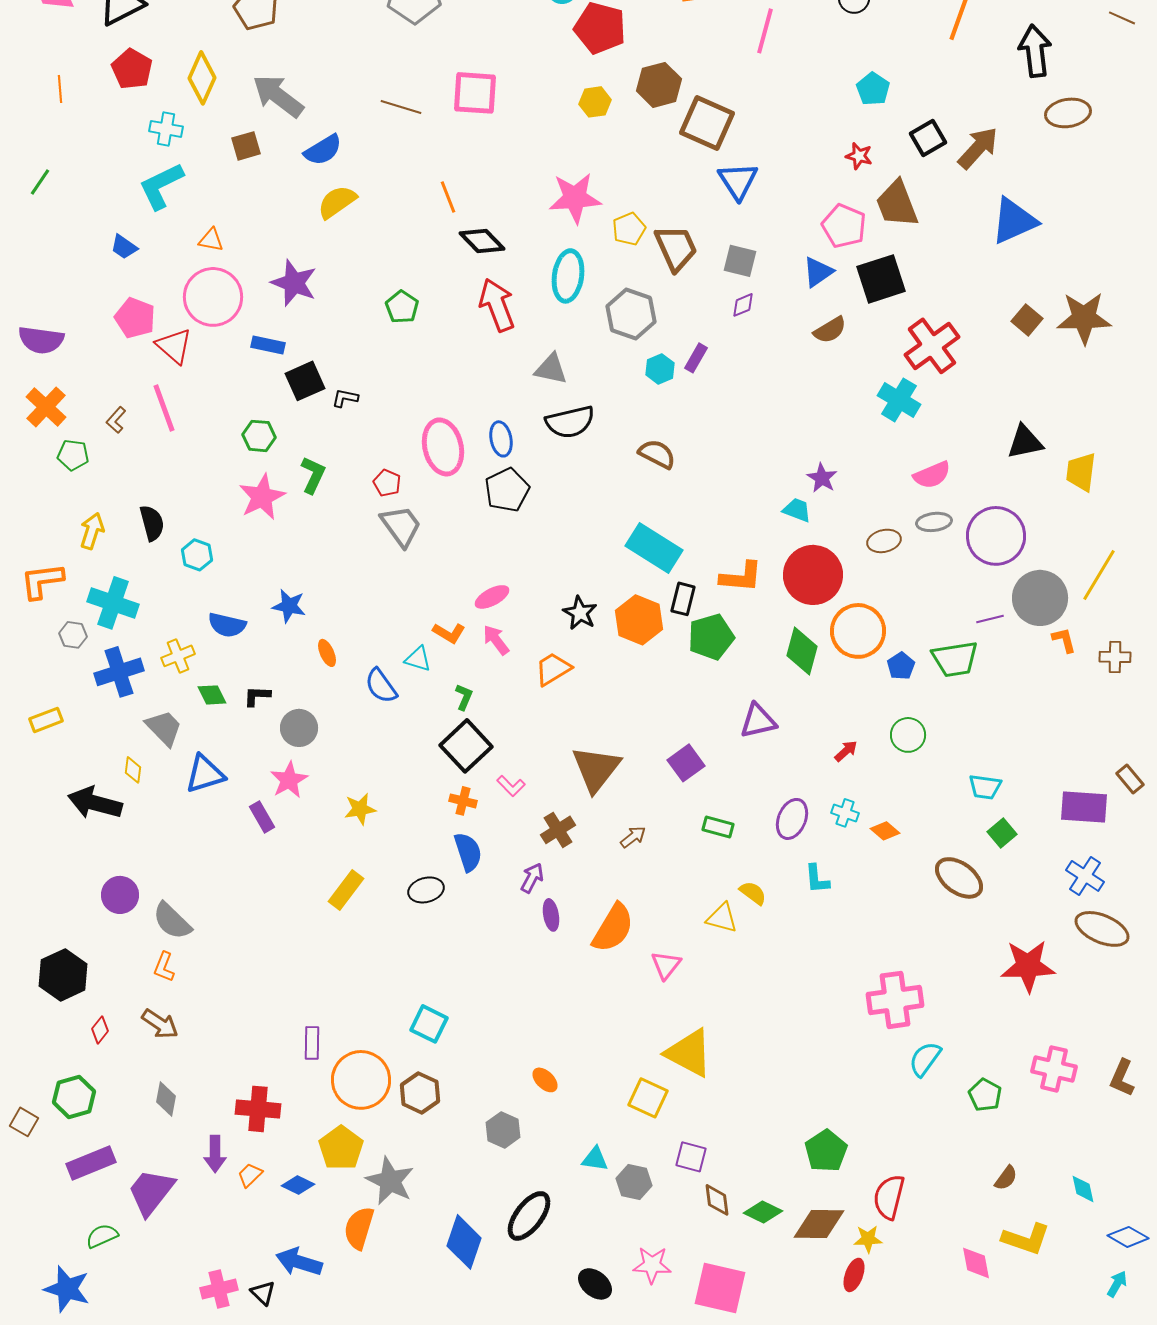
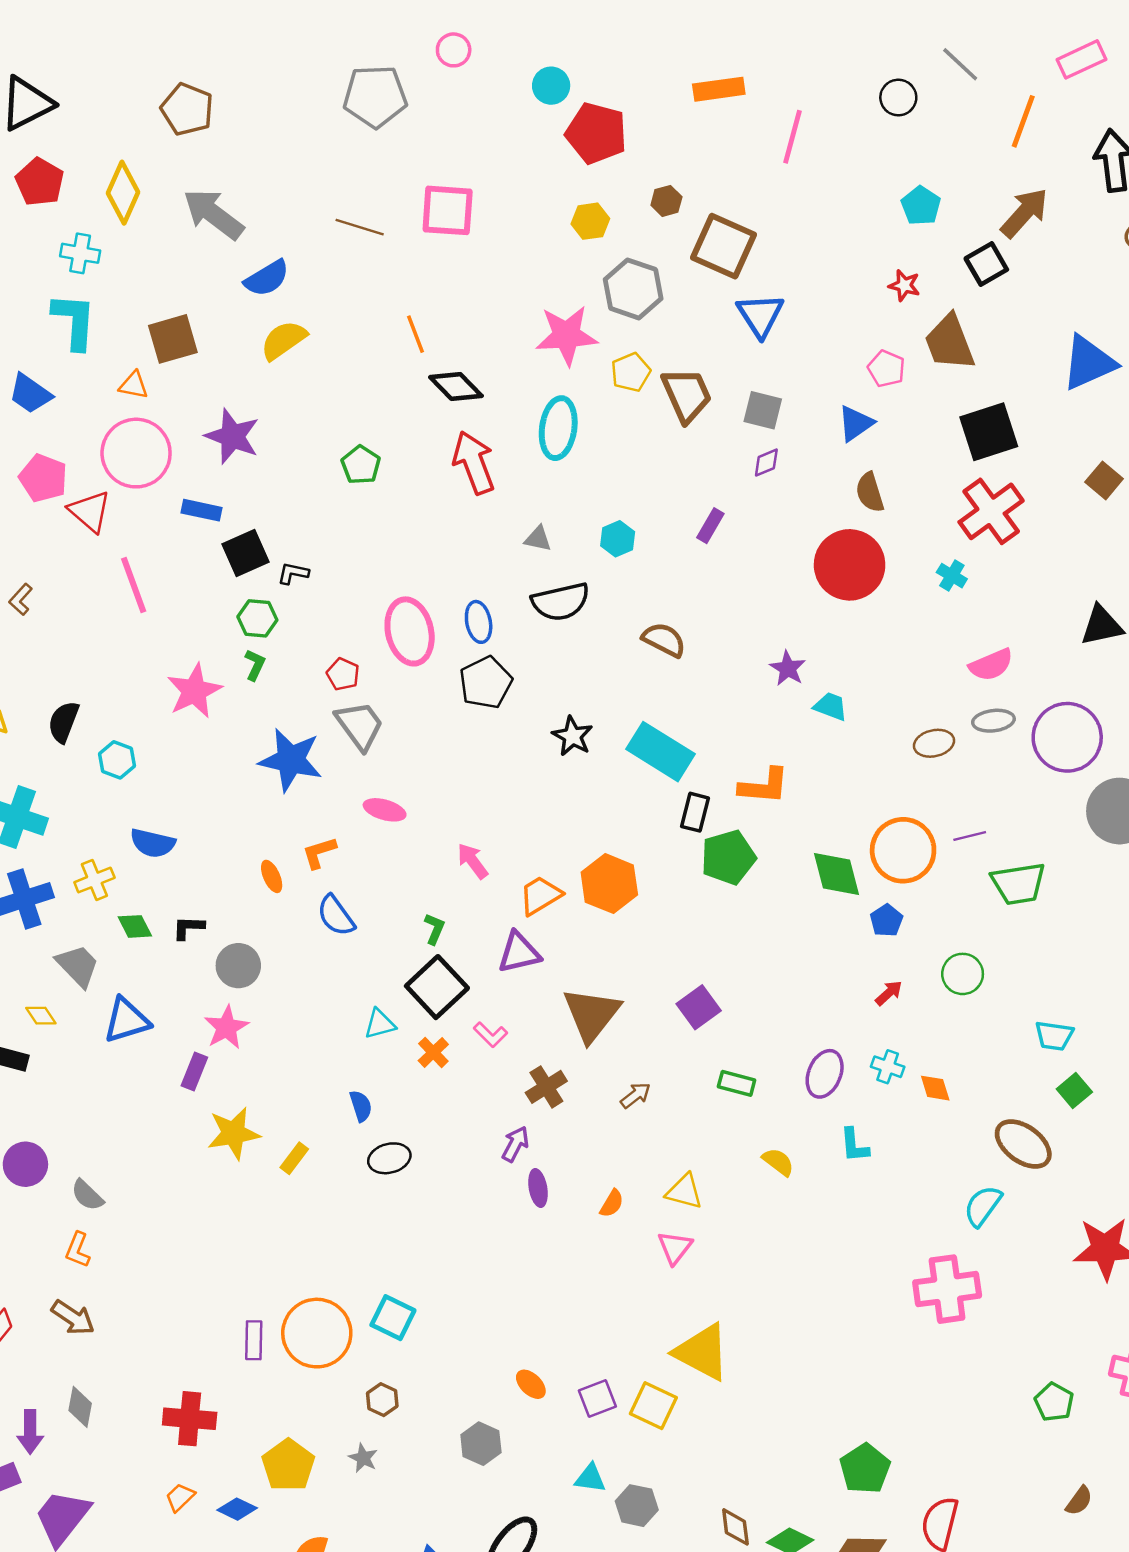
brown hexagon: (659, 85) -> (666, 201), size x0.6
brown square: (246, 146) -> (173, 339), moved, size x1.4
brown arrow: (978, 148) -> (1024, 213), moved
cyan L-shape: (161, 186) -> (74, 321), turned 120
pink pentagon: (844, 226) -> (886, 369), size x0.7
blue trapezoid: (124, 247) -> (30, 394), size x1.4
black square: (881, 279) -> (989, 432), moved
gray hexagon: (631, 314) -> (633, 289), moved
brown semicircle: (830, 330) -> (870, 492), turned 104
gray triangle: (551, 369) -> (538, 539), size x0.7
cyan hexagon: (660, 369) -> (618, 539), moved
cyan cross: (899, 400) -> (952, 576), size x0.6
pink line: (164, 408) -> (134, 585), moved
green hexagon: (259, 436) -> (257, 618), moved
green L-shape: (313, 475) -> (255, 665), size x0.7
purple star: (822, 478) -> (788, 668), moved
black semicircle: (152, 523) -> (64, 722), turned -144
red circle: (813, 575) -> (850, 565), moved
pink ellipse: (492, 597) -> (385, 810), moved, turned 44
blue star: (289, 606) -> (291, 760), moved, size x1.6
black star: (580, 613) -> (572, 736), moved
purple line: (990, 619) -> (970, 836), moved
orange hexagon: (639, 620) -> (609, 884), moved
orange L-shape: (449, 633) -> (319, 853), moved, turned 132
green diamond: (802, 651) -> (836, 874), turned -30
cyan triangle: (418, 659) -> (380, 1024), moved, turned -32
blue pentagon: (901, 666) -> (886, 920), moved
purple triangle: (758, 721) -> (519, 953), moved
yellow diamond: (133, 770) -> (41, 1016), turned -40
orange cross: (463, 801) -> (433, 1052), turned 32
yellow star: (360, 809) -> (234, 1133), moved, size x1.4
purple rectangle: (262, 817) -> (194, 1071), turned 52
orange diamond: (885, 831) -> (935, 1088), turned 32
blue semicircle: (468, 852) -> (361, 1106), moved, size x0.7
yellow rectangle: (346, 890) -> (294, 1158), size x0.7
yellow triangle: (722, 918) -> (684, 1192), moved
gray semicircle: (172, 921) -> (87, 1195), size x0.7
orange semicircle: (613, 928) -> (612, 1203), size x0.5
cyan semicircle: (925, 1059) -> (983, 1206), moved
orange circle: (361, 1080) -> (317, 1333), moved
brown hexagon: (420, 1093) -> (382, 1400), size x0.7
purple arrow: (215, 1154) -> (30, 1432), moved
purple square: (691, 1157) -> (597, 1398), moved, turned -36
gray star: (390, 1181) -> (363, 1458), moved, size x0.5

